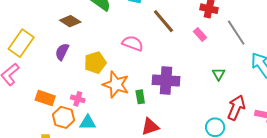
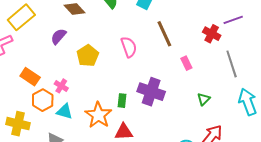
pink rectangle: (200, 34) -> (186, 63), moved
pink semicircle: (133, 43) -> (129, 47), turned 35
yellow pentagon: (95, 63) -> (88, 56), turned -30
orange star: (116, 85) -> (98, 115), moved

